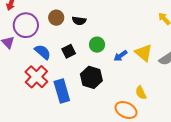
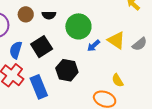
green circle: (97, 45) -> (78, 26), moved, size x1.6
black square: (69, 51) -> (42, 47), size x1.5
blue semicircle: (43, 52) -> (16, 50), turned -108

